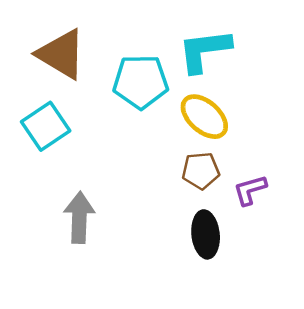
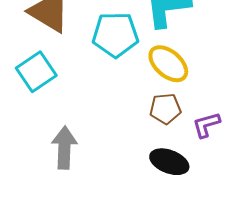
black ellipse: (206, 234) -> (169, 162), turned -63

